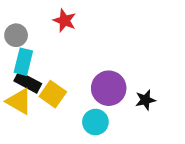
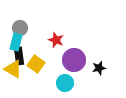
red star: (65, 21) -> (56, 40), moved
gray circle: (16, 35) -> (20, 28), moved
black rectangle: (28, 82) -> (19, 56), turned 54

